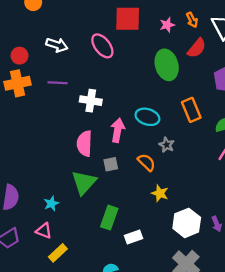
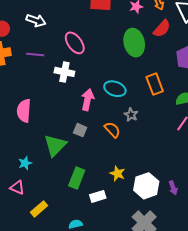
pink ellipse: (102, 46) -> (75, 43), moved
pink semicircle: (84, 144) -> (24, 111), moved
gray square: (111, 164) -> (80, 130), turned 32
yellow star: (160, 193) -> (117, 173), moved
yellow rectangle: (58, 253) -> (39, 209), moved

